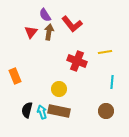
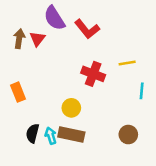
purple semicircle: (45, 15) -> (54, 18), size x1.5
brown arrow: (49, 32) -> (19, 39), moved
cyan line: (112, 82) -> (142, 91), moved

